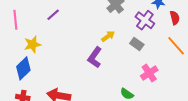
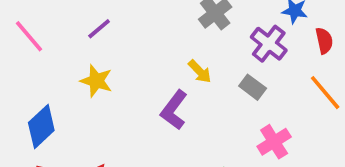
pink line: (15, 20) -> (29, 36), turned -36
yellow arrow: (108, 36) -> (200, 72), turned 80
yellow star: (32, 44) -> (96, 81), moved, turned 30

